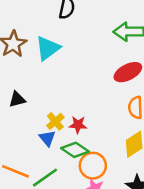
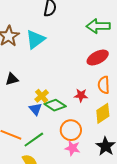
red star: (78, 125) -> (81, 95), moved
green diamond: (75, 150) -> (55, 105), moved

